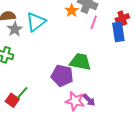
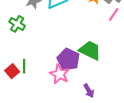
green line: (22, 93) -> (24, 66), turned -56
pink star: (75, 101) -> (60, 74), moved

